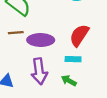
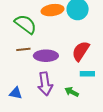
cyan rectangle: (73, 59) -> (87, 74), moved

